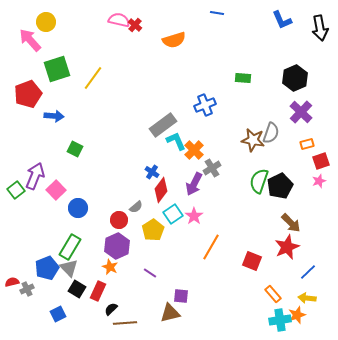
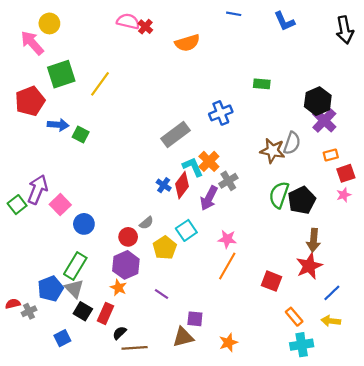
blue L-shape: (282, 20) -> (284, 21), moved
black hexagon: (295, 78) -> (318, 101), moved
cyan L-shape: (176, 141) -> (193, 167), moved
green square: (75, 149) -> (81, 134), moved
red diamond: (161, 190) -> (182, 185), moved
pink star: (194, 216) -> (227, 239), moved, turned -30
brown arrow: (291, 223) -> (313, 240), turned 50
orange star: (297, 315) -> (228, 343), moved

